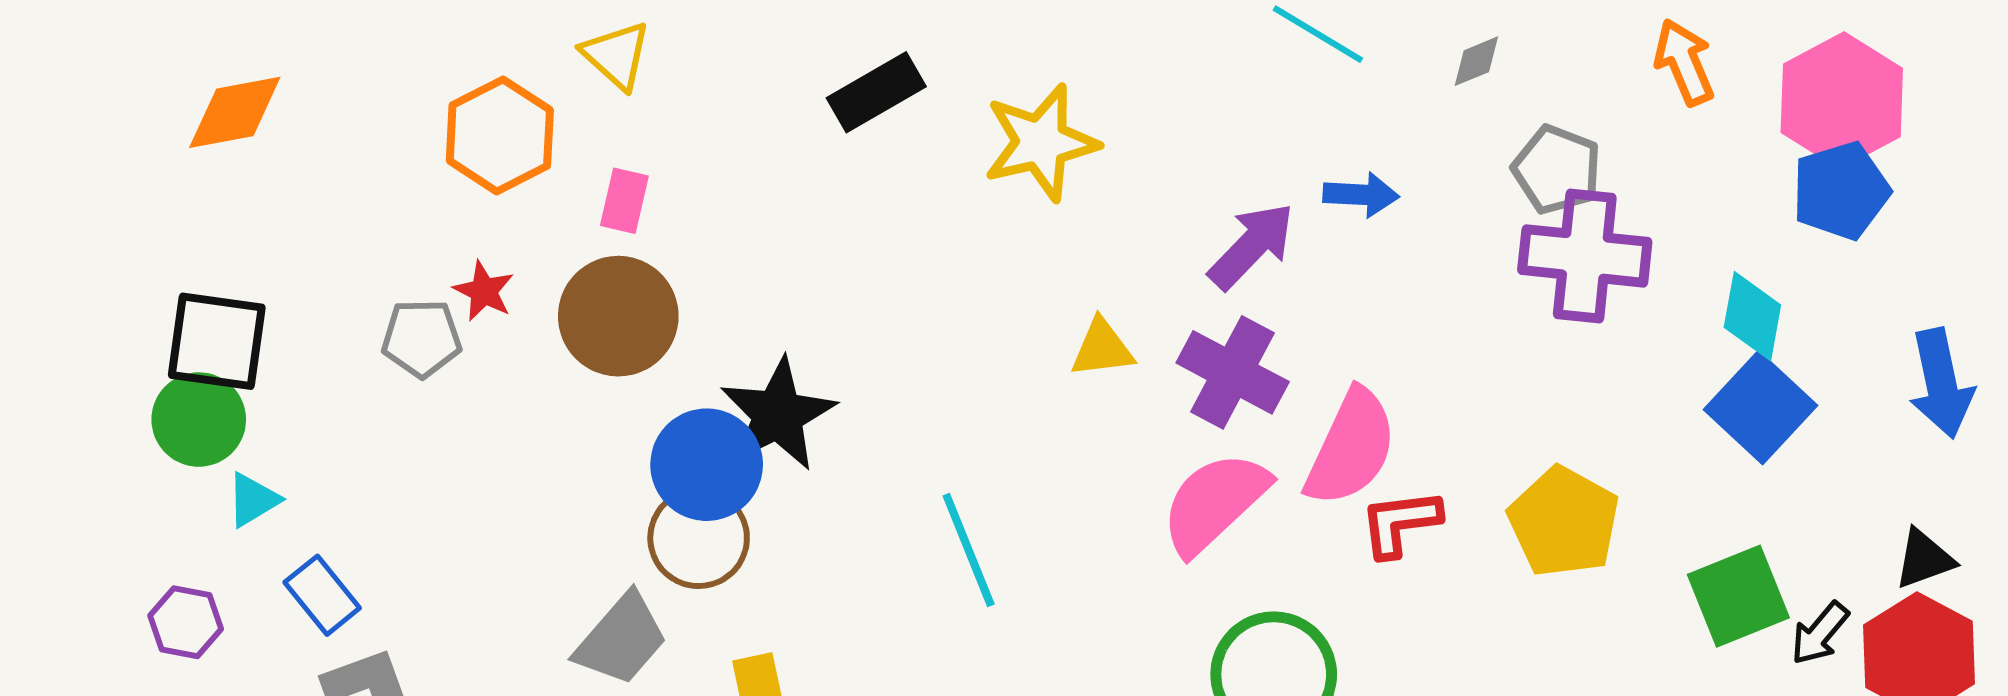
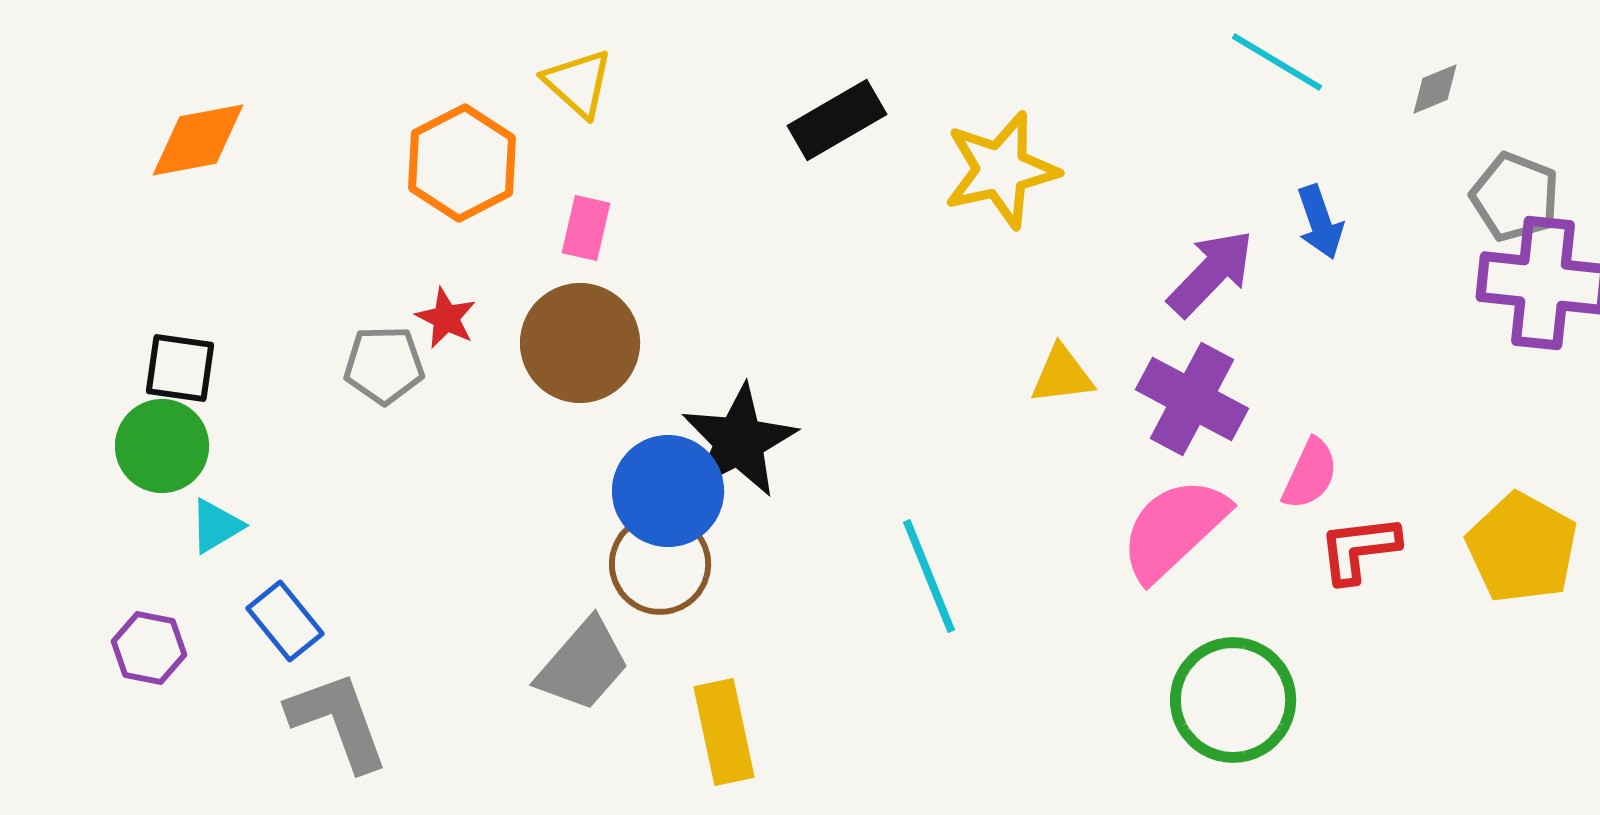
blue arrow: (1361, 195) -> (1320, 222), turned 68
black square: (217, 341) -> (180, 368), size x0.7
pink semicircle: (1351, 448) -> (1310, 474), size x0.6

